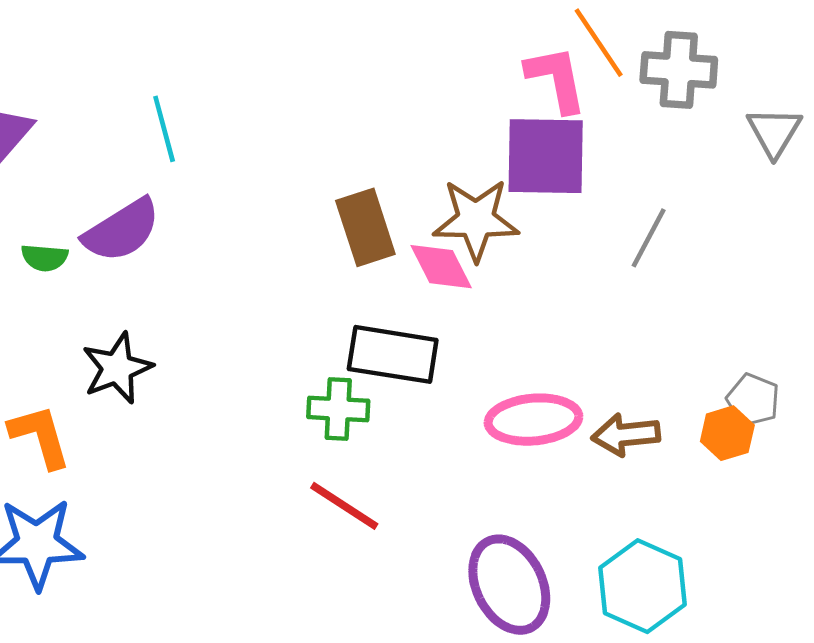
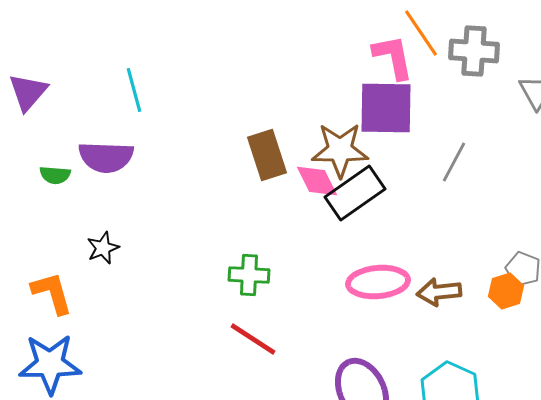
purple semicircle: (122, 230) -> (106, 157), turned 34
black rectangle: (393, 354) -> (355, 193), moved, turned -44
black star: (117, 368) -> (103, 248), size x0.7

